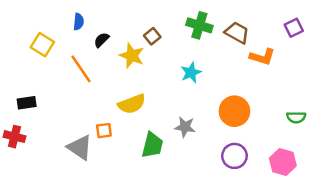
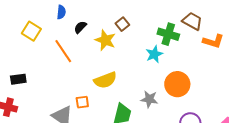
green cross: (199, 25) -> (168, 34), moved
orange circle: (234, 111) -> (177, 84), moved

